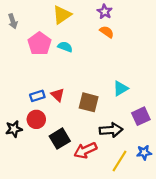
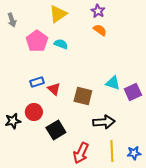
cyan triangle: (121, 88) -> (113, 83), turned 49
blue rectangle: (37, 96) -> (37, 82), moved
purple square: (141, 116) -> (133, 92), moved
red arrow: (85, 150) -> (81, 153), moved, turned -40
blue star: (144, 152) -> (134, 153), moved
yellow line: (120, 161) -> (112, 151), turned -35

